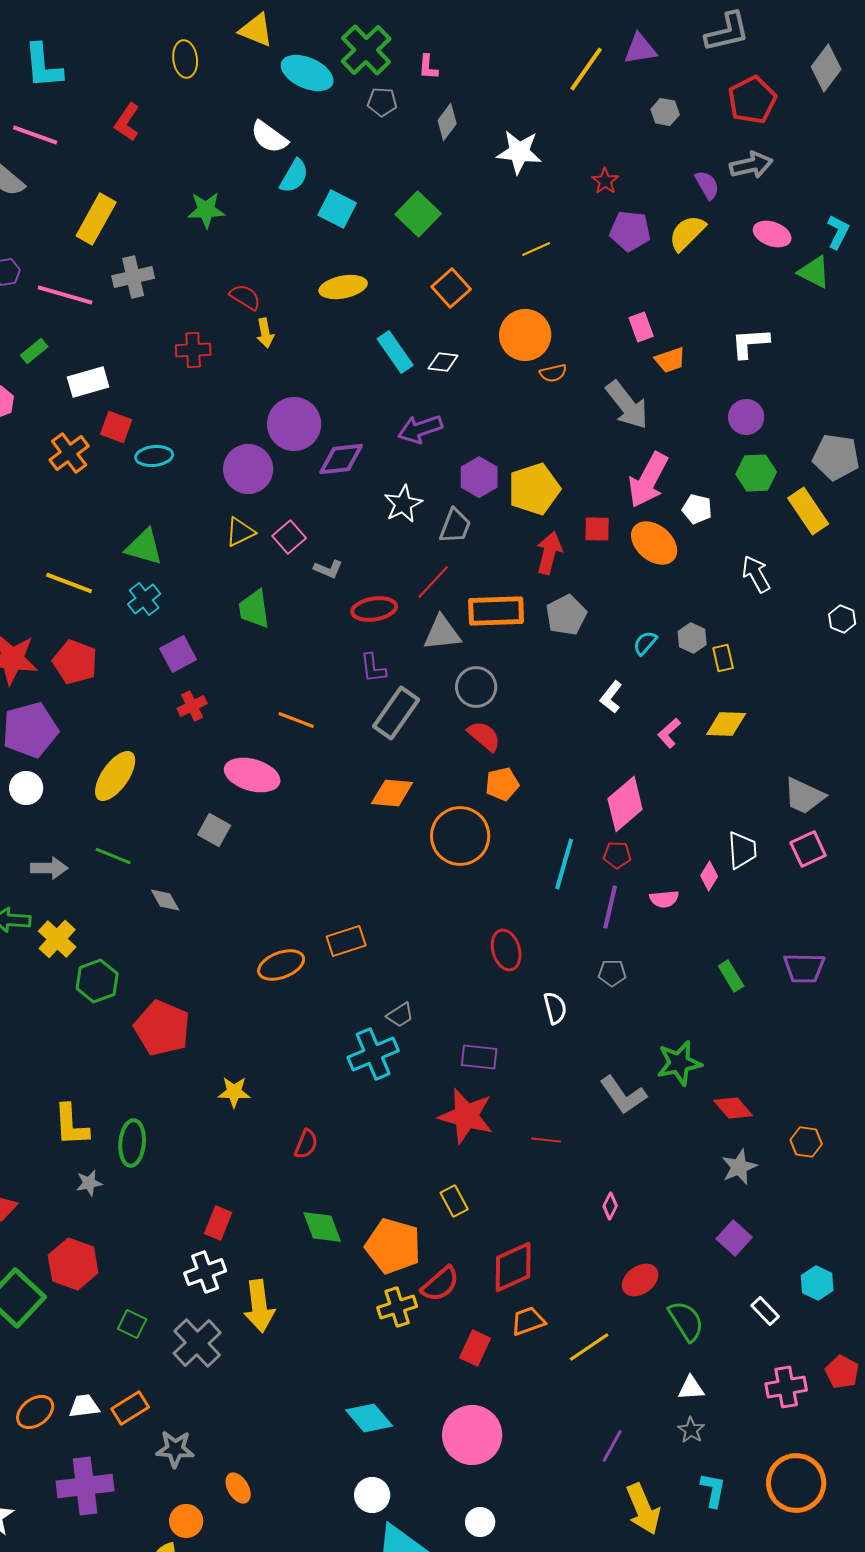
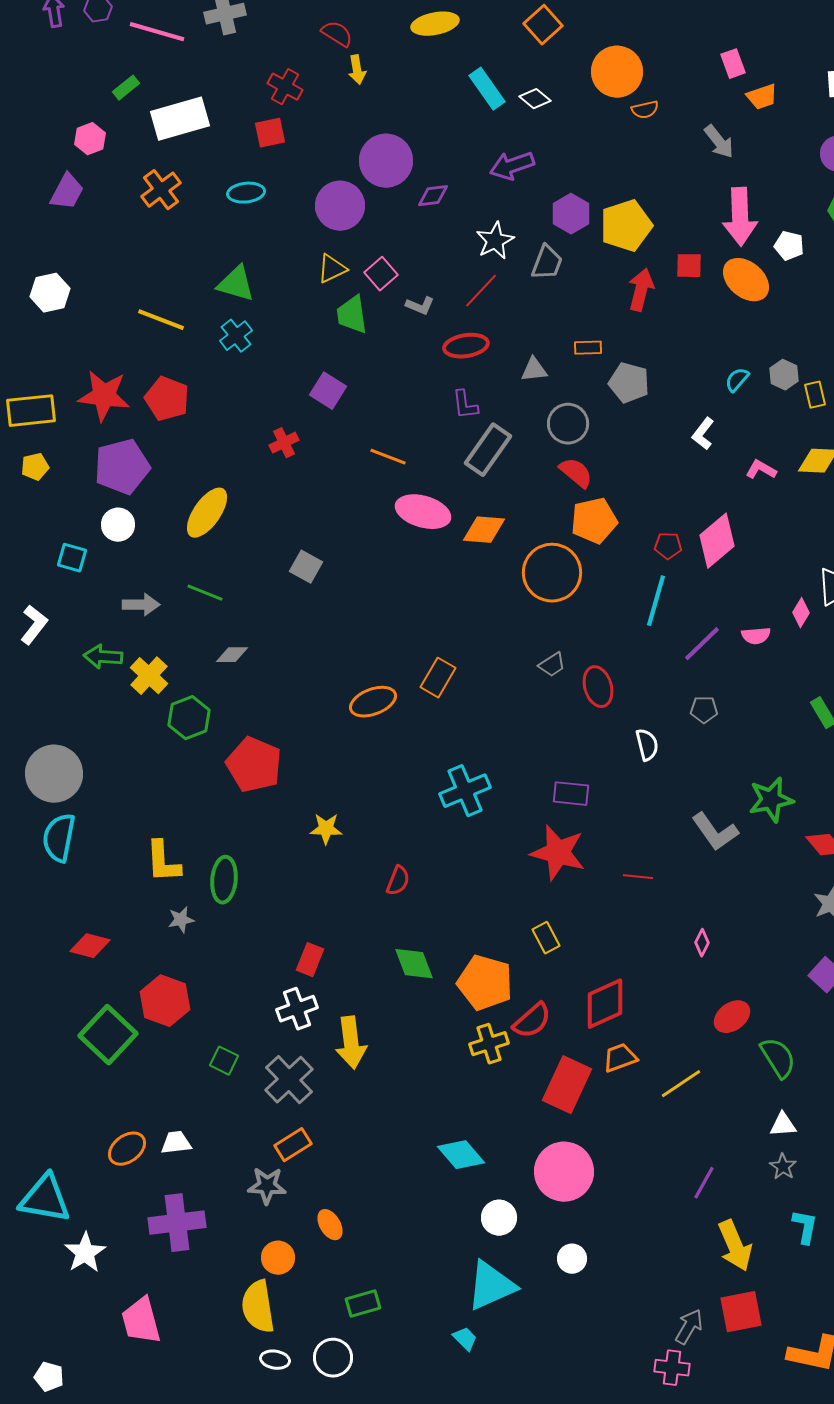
red cross: (193, 350) -> (285, 87), turned 32
white diamond: (443, 362) -> (535, 99), turned 32
white rectangle: (88, 382) -> (180, 119), size x1.4
gray arrow: (627, 405) -> (719, 142), size x0.7
red square: (116, 427) -> (270, 133), moved, turned -32
purple diamond: (341, 459) -> (433, 196), size x0.7
pink arrow: (648, 480) -> (740, 217), turned -30
red line: (433, 582) -> (481, 291), moved
green trapezoid: (254, 609) -> (352, 315), moved
orange rectangle: (496, 611) -> (588, 348), size x0.5
gray pentagon: (566, 615) -> (629, 383), moved, turned -30
gray triangle: (442, 633) -> (534, 370), size x0.7
purple square: (178, 654) -> (328, 391), moved, turned -30
pink L-shape: (669, 733) -> (761, 470), turned 72
pink ellipse: (252, 775) -> (423, 512), moved
orange pentagon: (502, 784) -> (594, 521), size x1.4
red pentagon: (617, 855) -> (668, 546), moved
gray diamond: (165, 900) -> (232, 655), moved, turned -60
purple line: (610, 907) -> (702, 644), turned 33
orange rectangle: (346, 941) -> (438, 678), turned -42
gray trapezoid: (400, 1015) -> (552, 665), moved
red rectangle: (475, 1348) -> (567, 1085), size x1.6
orange rectangle: (130, 1408) -> (293, 1145), moved
white circle: (372, 1495) -> (499, 1218), moved

